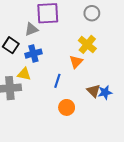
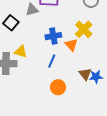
blue cross: (33, 54) -> (53, 36), moved
orange triangle: (76, 62) -> (71, 45), turned -32

